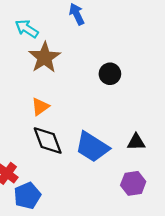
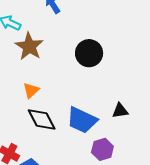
black circle: (110, 74) -> (89, 53), size x1.4
purple hexagon: (133, 183) -> (102, 149), moved

